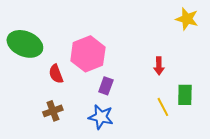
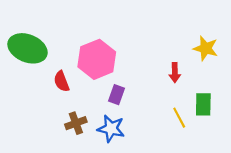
yellow star: (187, 19) -> (206, 48), moved
brown cross: (53, 111) -> (76, 123), moved

